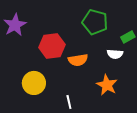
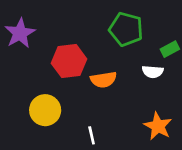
orange star: (107, 85) -> (158, 126), moved

